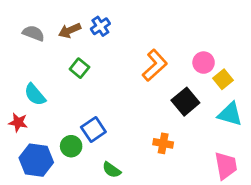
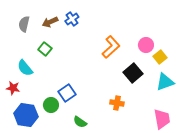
gray semicircle: (33, 33) -> (24, 24), turned -98
green square: (79, 68) -> (45, 49), moved
cyan triangle: (230, 114) -> (165, 82), turned -36

